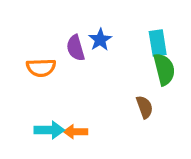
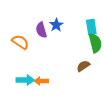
orange semicircle: (41, 68) -> (20, 42), turned -144
brown semicircle: (145, 107) -> (83, 66), turned -104

